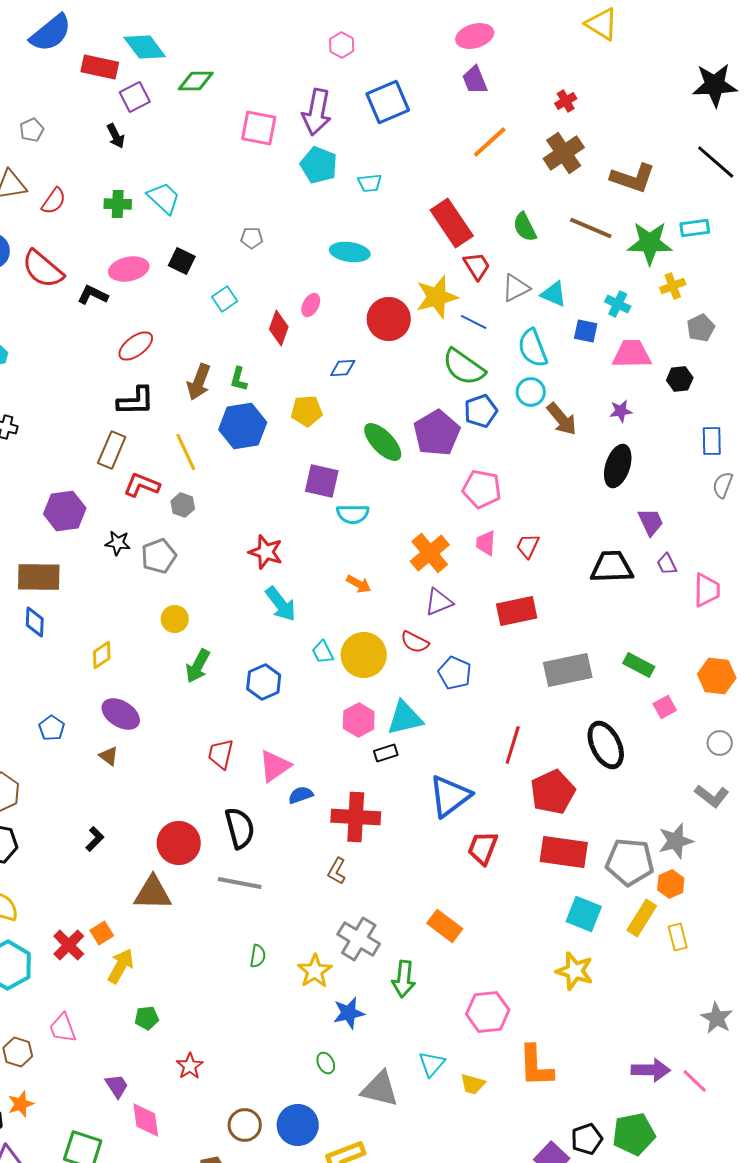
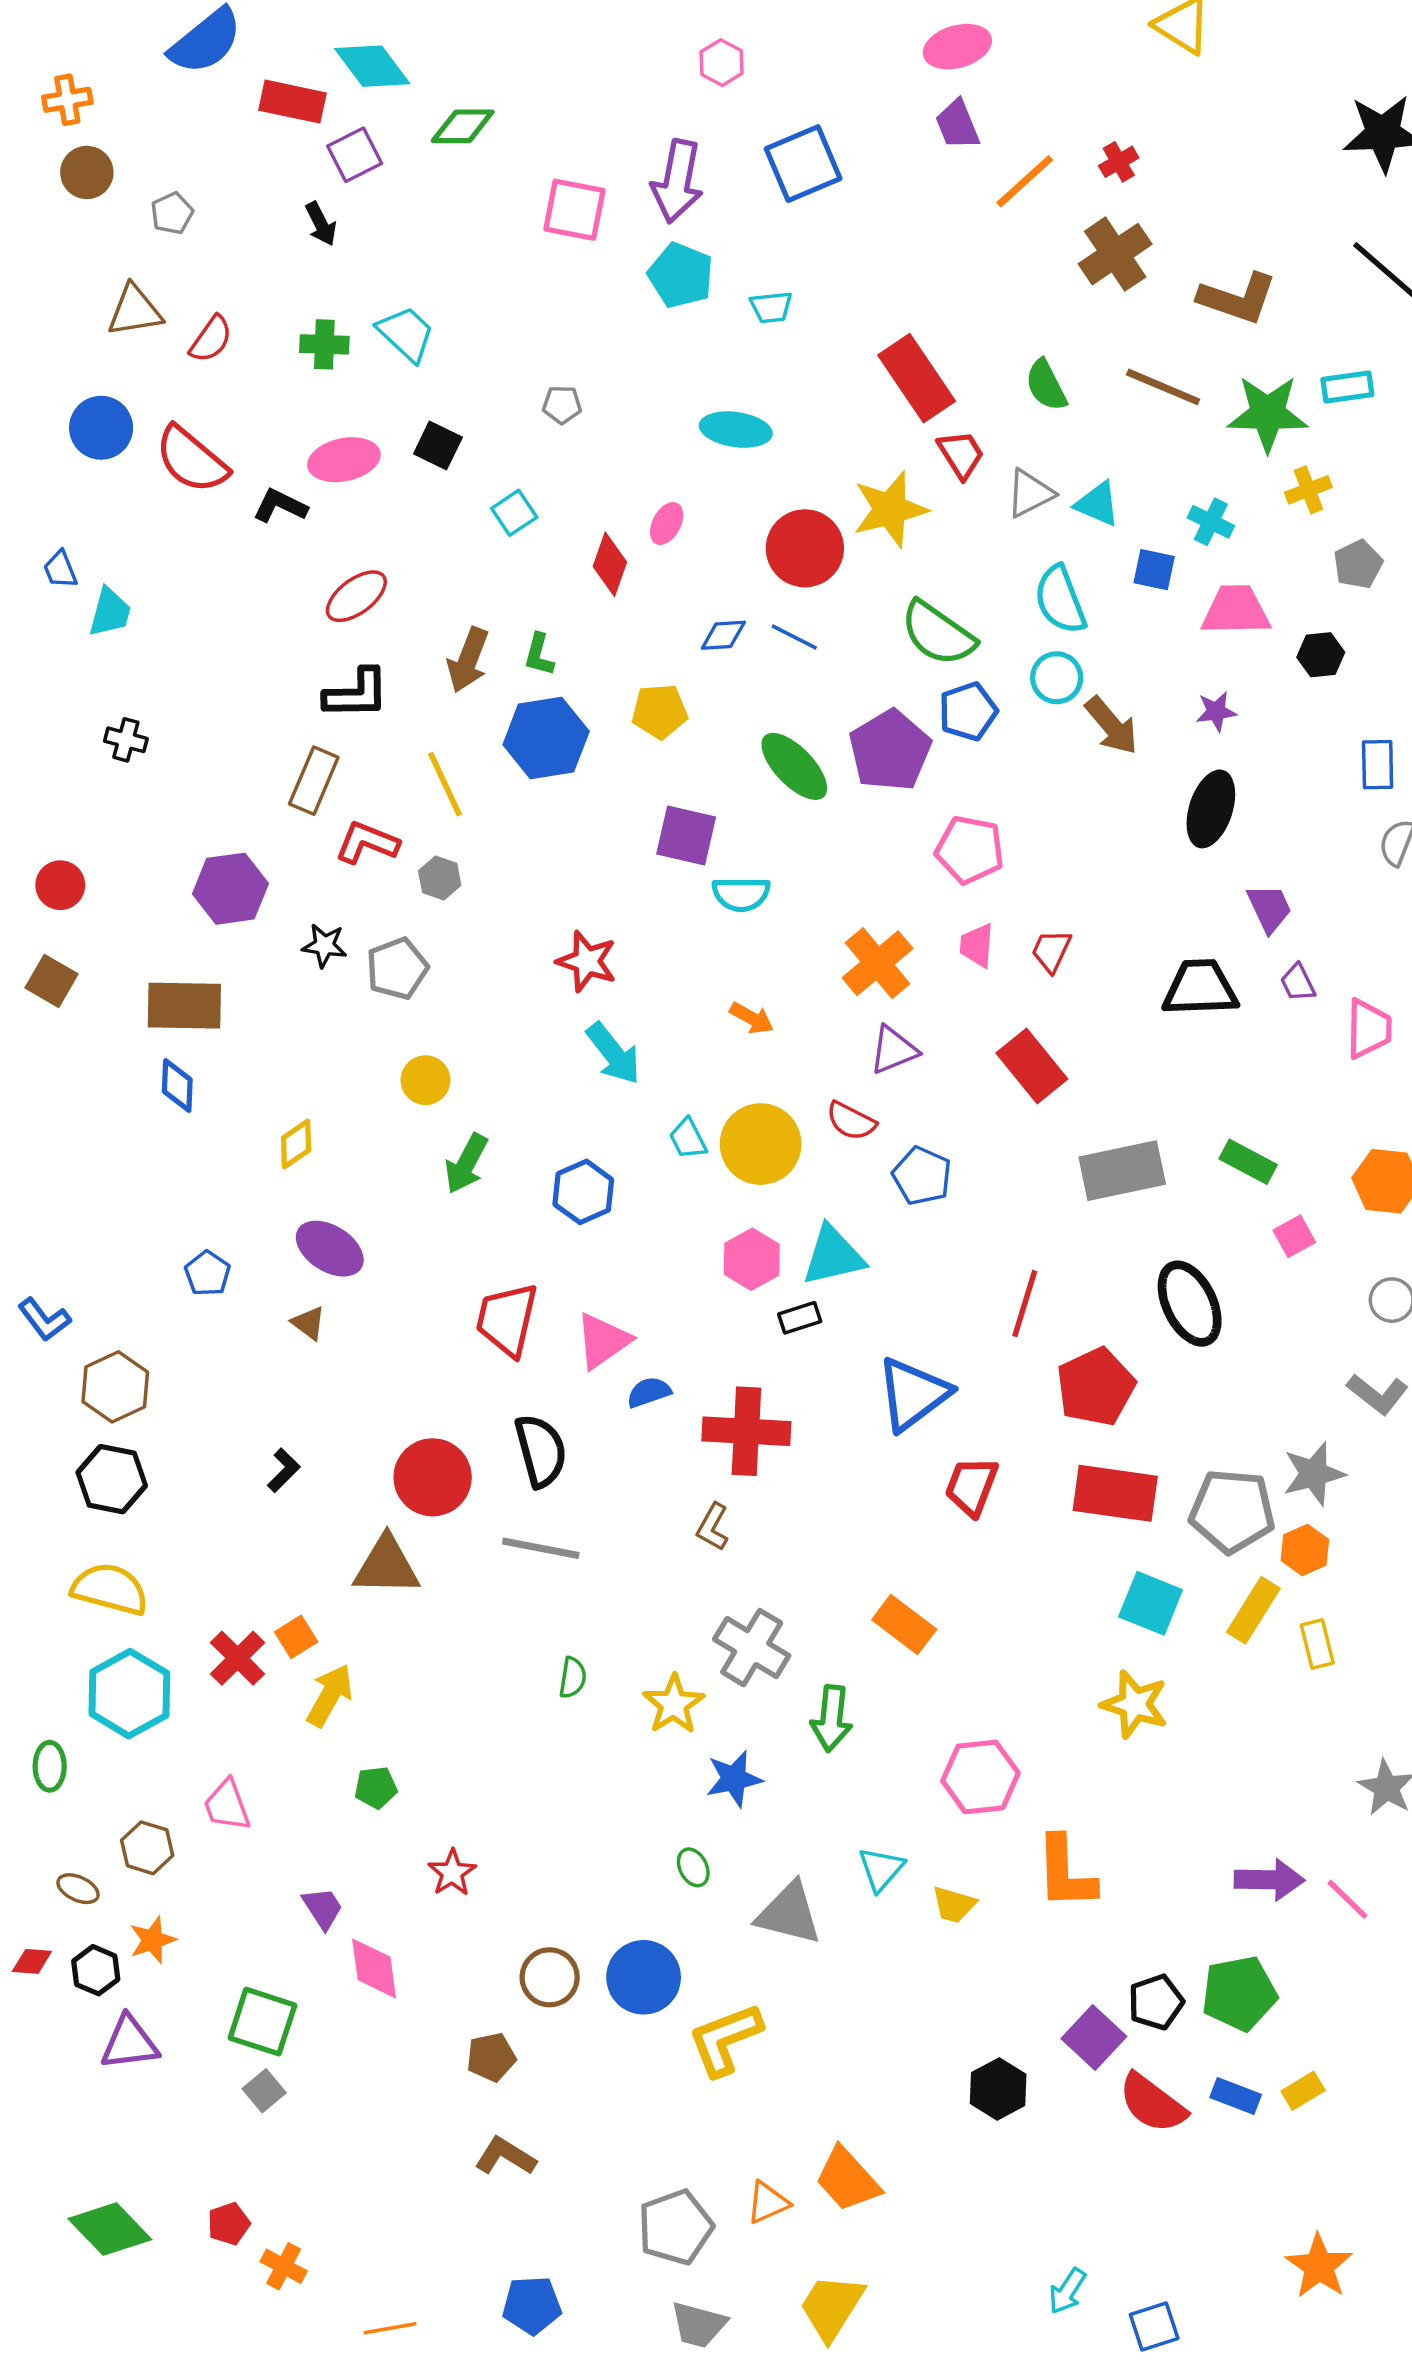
orange line: (490, 142) -> (1025, 181), moved
blue line: (474, 322) -> (794, 637), moved
red rectangle: (517, 611) -> (1032, 1066), turned 63
red trapezoid: (221, 754) -> (507, 1320), size x1.4

